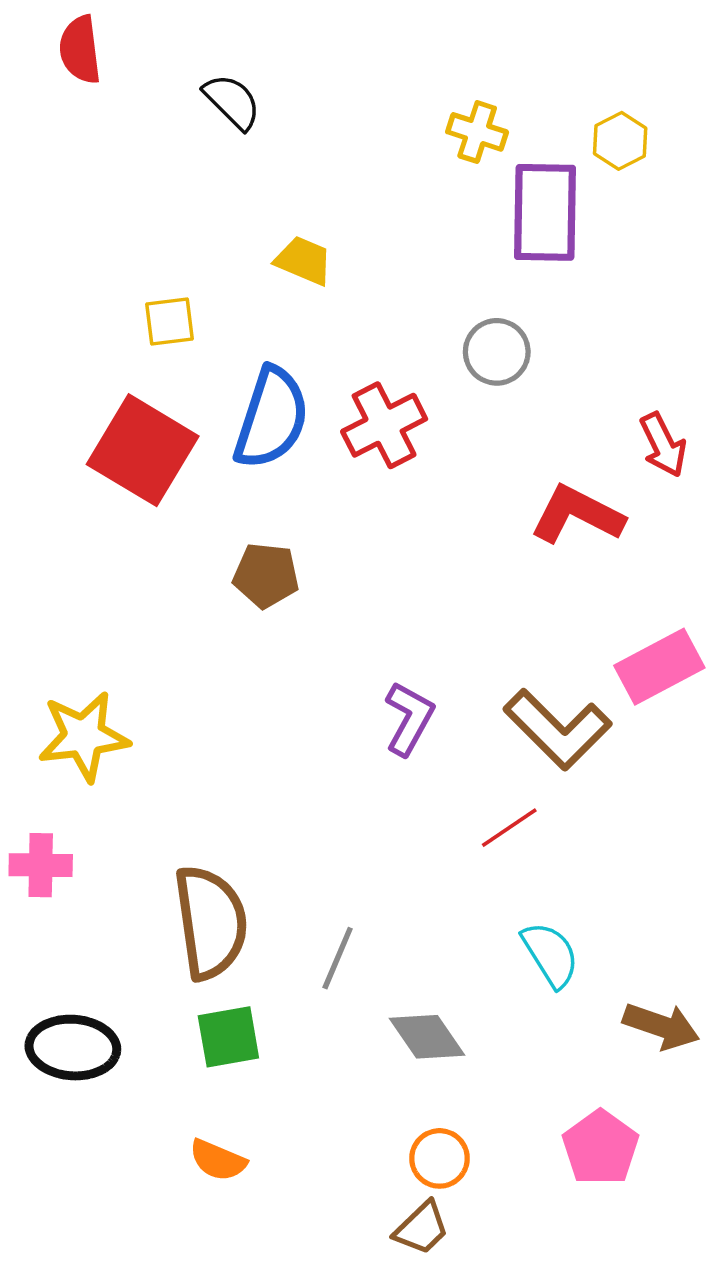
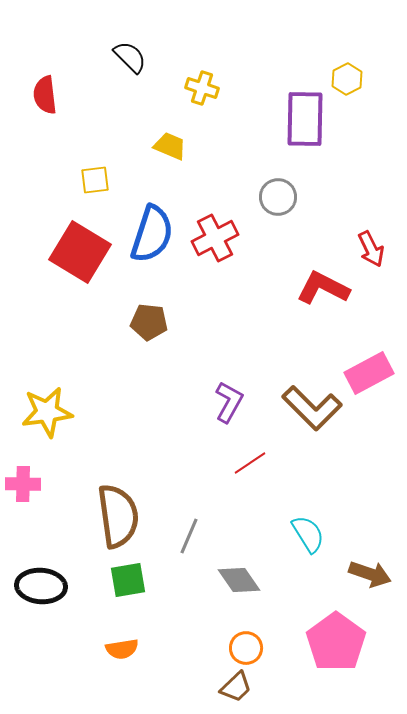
red semicircle: (80, 50) -> (45, 95), moved
yellow cross: (477, 132) -> (202, 88), moved
red line: (509, 828) -> (250, 463), moved
pink pentagon: (600, 1148) -> (336, 642), size x1.4
orange semicircle: (218, 1160) -> (122, 649), turned -32

